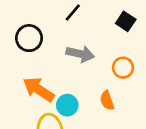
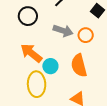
orange circle: (123, 68) -> (86, 35), moved
orange semicircle: (107, 100) -> (79, 65), size x1.6

